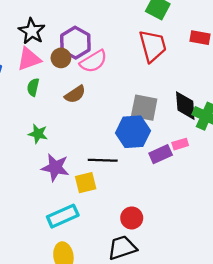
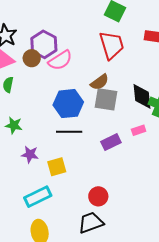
brown semicircle: (75, 94) -> (100, 82), moved
blue hexagon: (133, 132) -> (68, 104), moved
purple rectangle: (161, 154) -> (111, 142), moved
black line: (103, 160) -> (69, 132), moved
purple star: (55, 168) -> (30, 154), size x0.7

